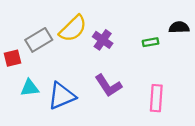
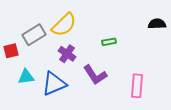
purple cross: (103, 40) -> (67, 54), moved
green rectangle: (151, 42) -> (109, 42), moved

